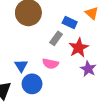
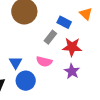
red star: (79, 48) -> (72, 47), turned 30
purple star: (88, 69) -> (72, 71), moved

